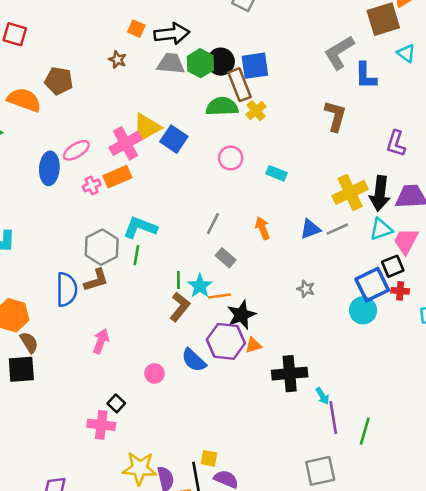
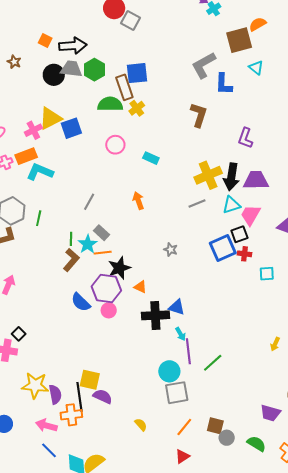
brown star: (118, 60) -> (14, 62), moved
black circle: (221, 62) -> (54, 75), moved
blue square: (174, 139) -> (71, 128), turned 35
pink cross: (126, 143) -> (33, 130), size x0.7
gray line: (213, 224) -> (89, 202), moved
cyan L-shape: (140, 228) -> (40, 172), moved
blue triangle: (310, 229) -> (177, 307), moved, turned 36
gray rectangle: (226, 258) -> (102, 233), moved
cyan circle: (363, 310) -> (169, 371), moved
orange triangle: (253, 345) -> (140, 287), moved, turned 40
pink circle: (154, 373) -> (109, 310), moved
green line: (365, 431) -> (213, 363), turned 30
yellow square: (209, 458) -> (90, 380), size x1.5

